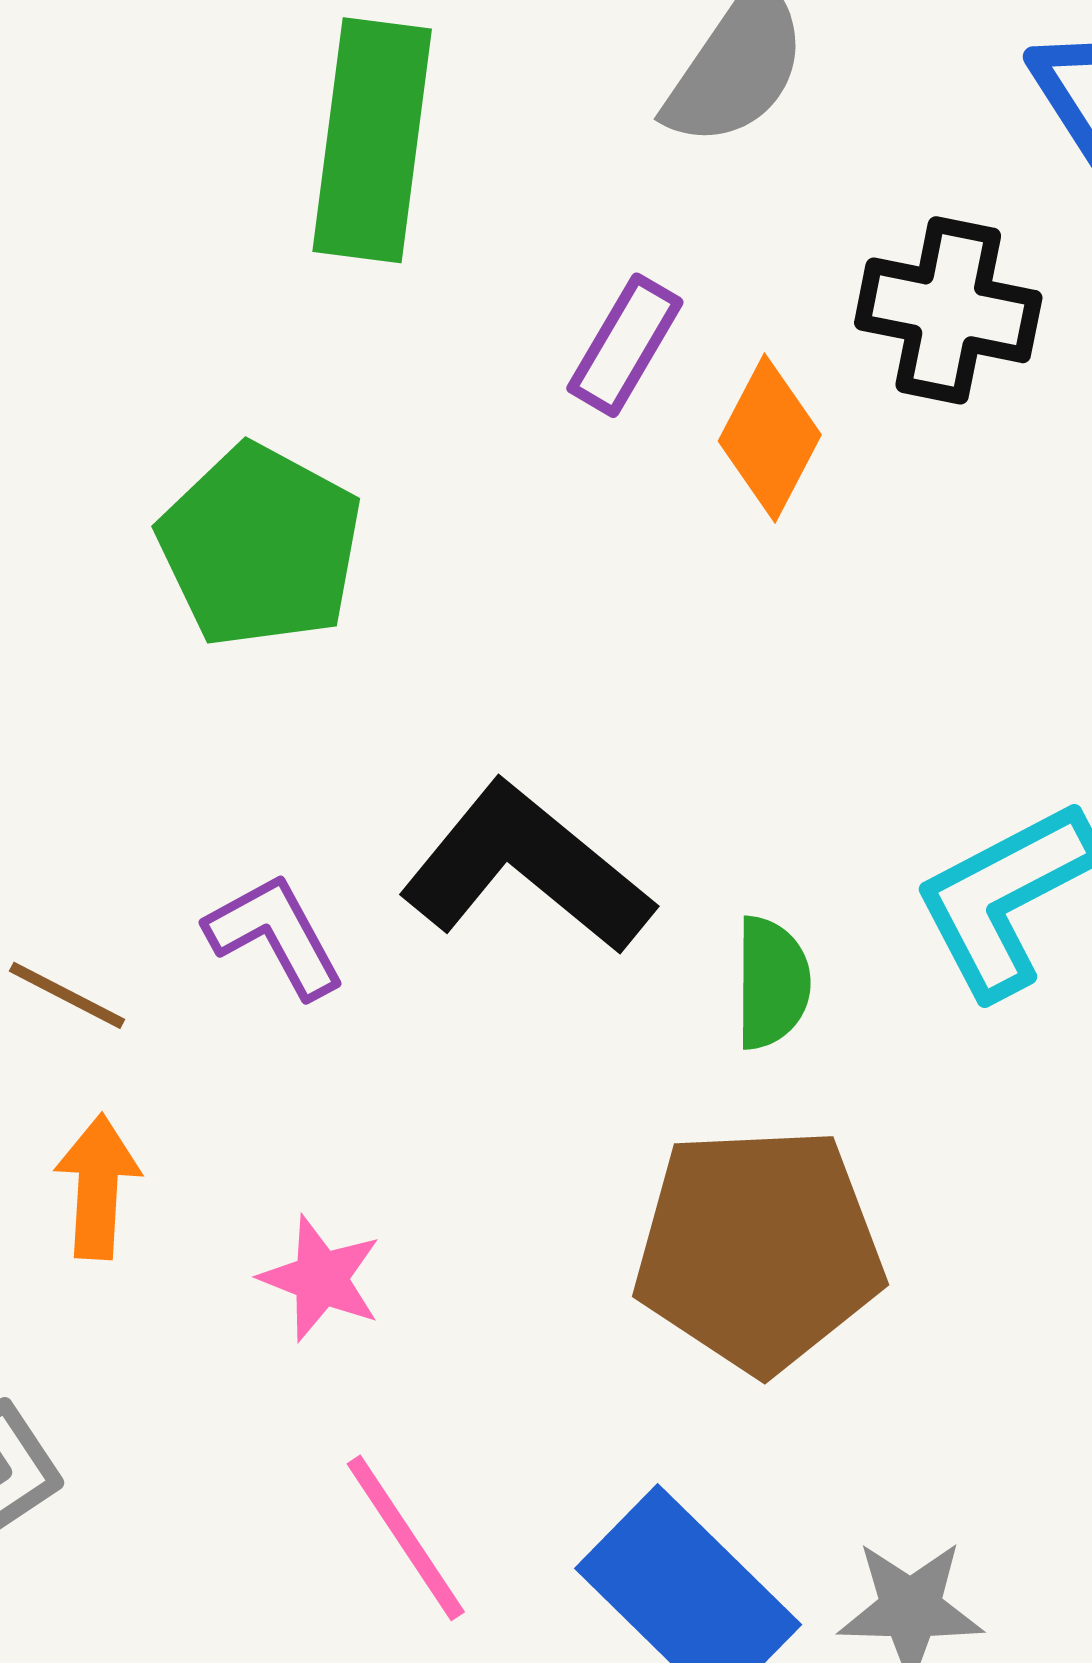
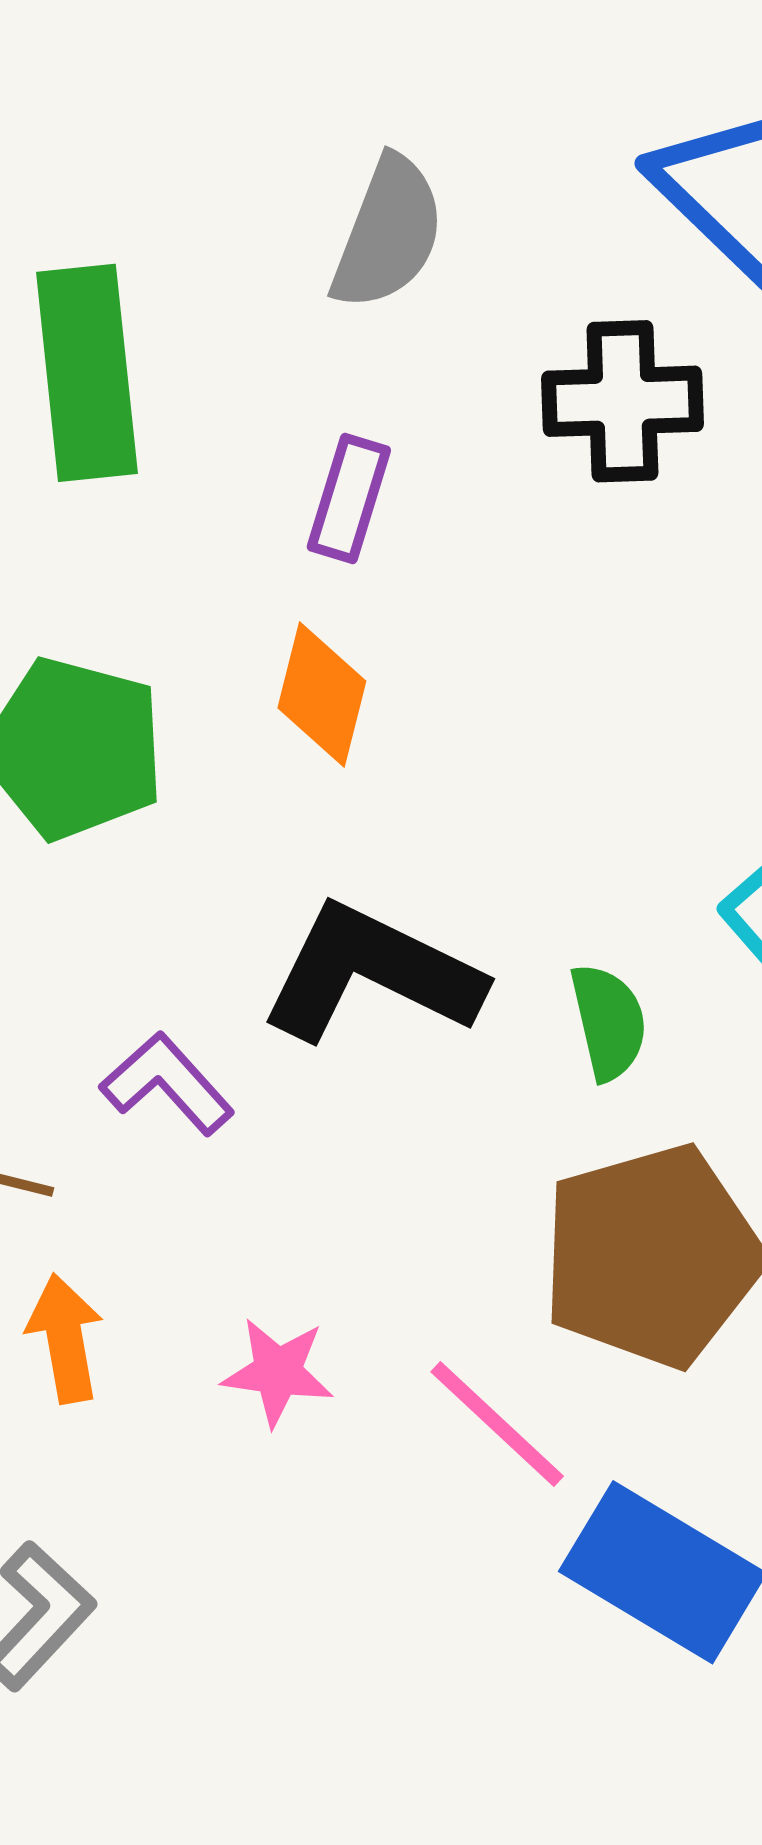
orange diamond: (770, 438) -> (322, 695), moved
pink line: (406, 1538) -> (497, 1424), moved

